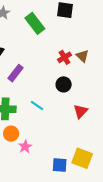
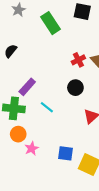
purple rectangle: (16, 73) -> (27, 87), moved
blue square: (60, 165) -> (66, 153), moved

